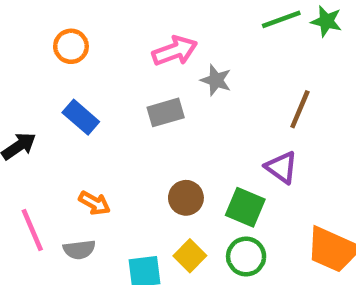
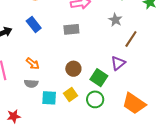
gray star: (216, 80) -> (115, 20), moved
purple triangle: (281, 167) -> (118, 63), turned 35
gray semicircle: (79, 250) -> (31, 84), moved

